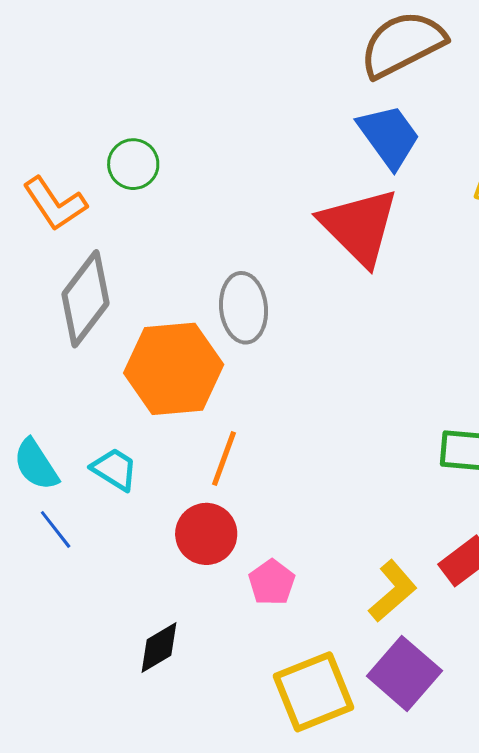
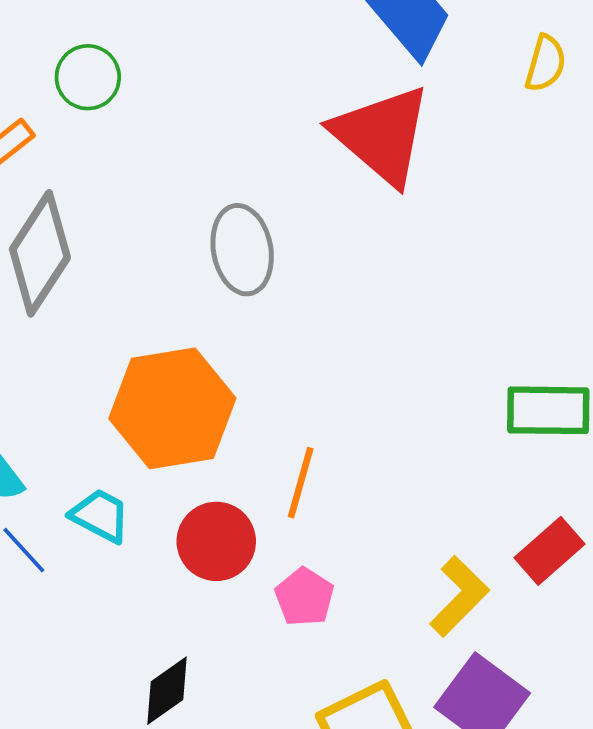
orange hexagon: (174, 369) -> (172, 408), moved
orange line: (224, 458) -> (301, 483), moved
cyan trapezoid: (114, 469) -> (100, 516), moved

